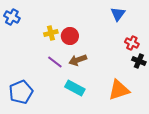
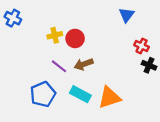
orange triangle: (119, 90) -> (109, 97), moved
blue pentagon: (21, 92) -> (43, 94), moved

